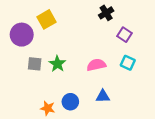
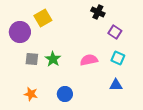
black cross: (106, 13) -> (98, 12), turned -32
blue triangle: (103, 96) -> (116, 85), moved
orange star: (48, 108) -> (31, 94), moved

